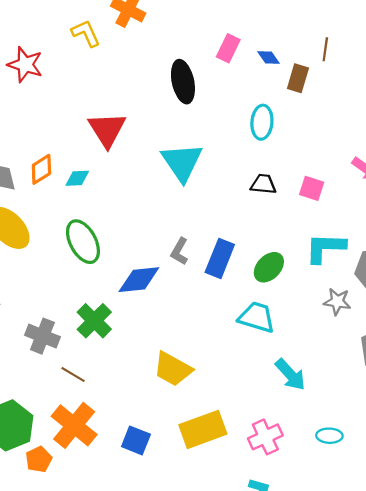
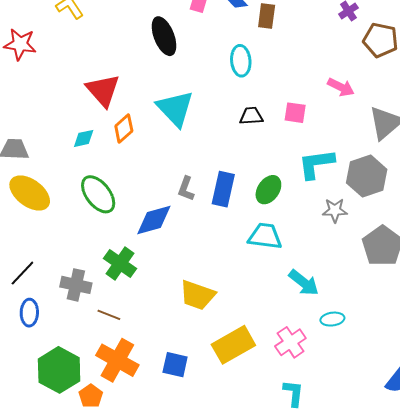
orange diamond: (41, 169) -> (124, 129), moved
cyan ellipse: (329, 436) -> (332, 319), moved

